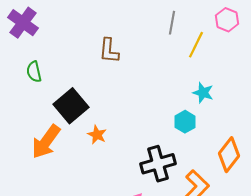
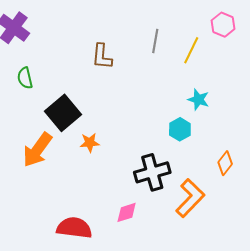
gray line: (172, 23) -> (155, 41), moved
orange star: (97, 135) -> (90, 143), turned -30
orange diamond: (229, 155) -> (225, 163), size x0.7

